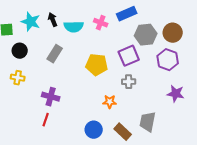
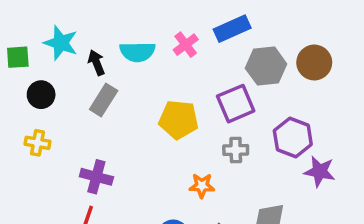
black arrow: (53, 20) -> (96, 63), moved
pink cross: (101, 23) -> (186, 45), turned 32
purple hexagon: (168, 60) -> (293, 137), moved

